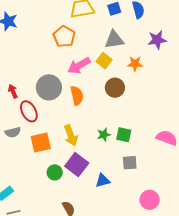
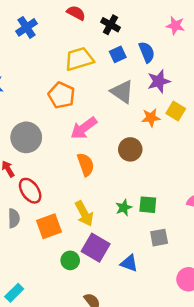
gray triangle: (114, 40) -> (122, 92), turned 50
purple star: (157, 40) -> (159, 81), moved
yellow square: (104, 61) -> (176, 111), moved
gray circle: (49, 87) -> (26, 137), moved
gray semicircle: (13, 132) -> (14, 218), turned -70
blue triangle: (103, 181) -> (129, 263), turned 42

